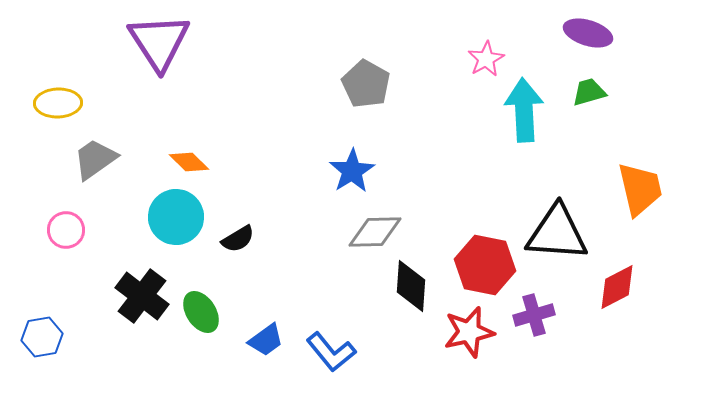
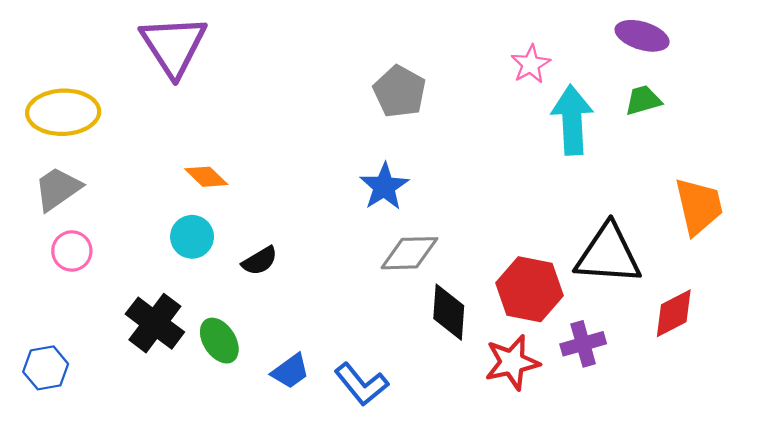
yellow ellipse: (58, 103) -> (63, 112), size x1.4
gray trapezoid: (95, 159) -> (58, 189), moved
cyan circle: (176, 217) -> (192, 237), size x0.7

